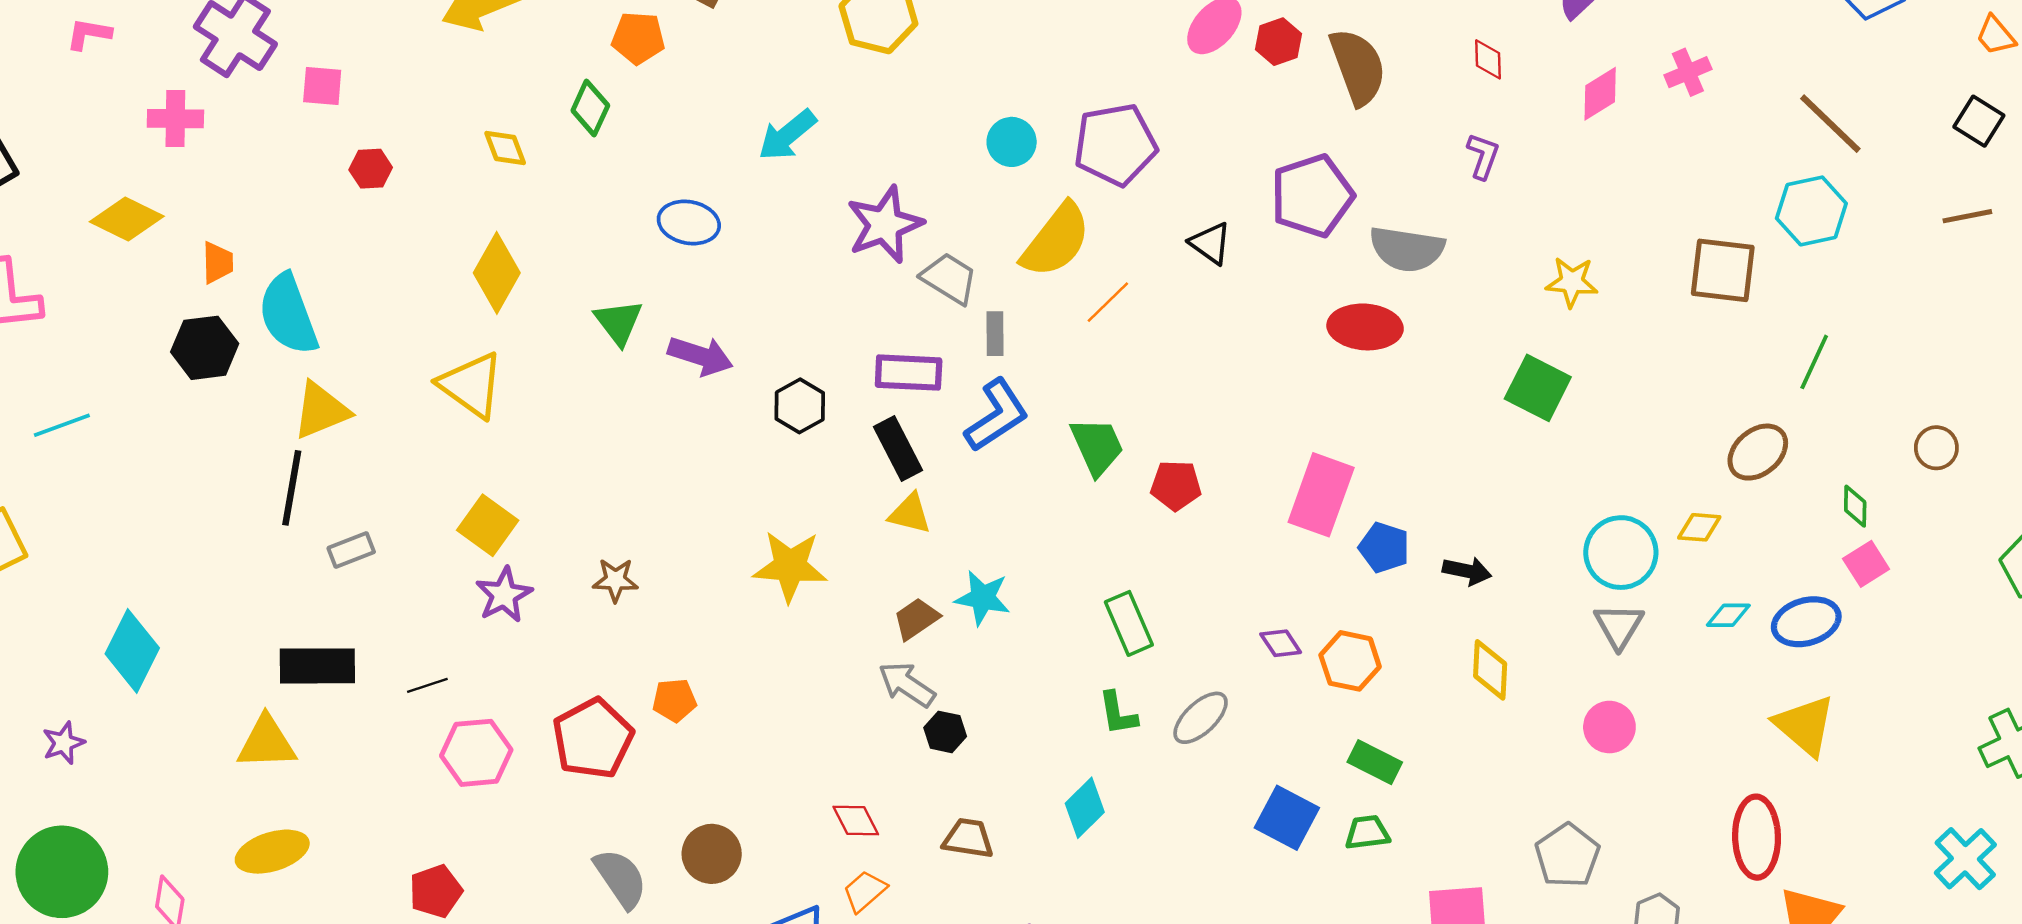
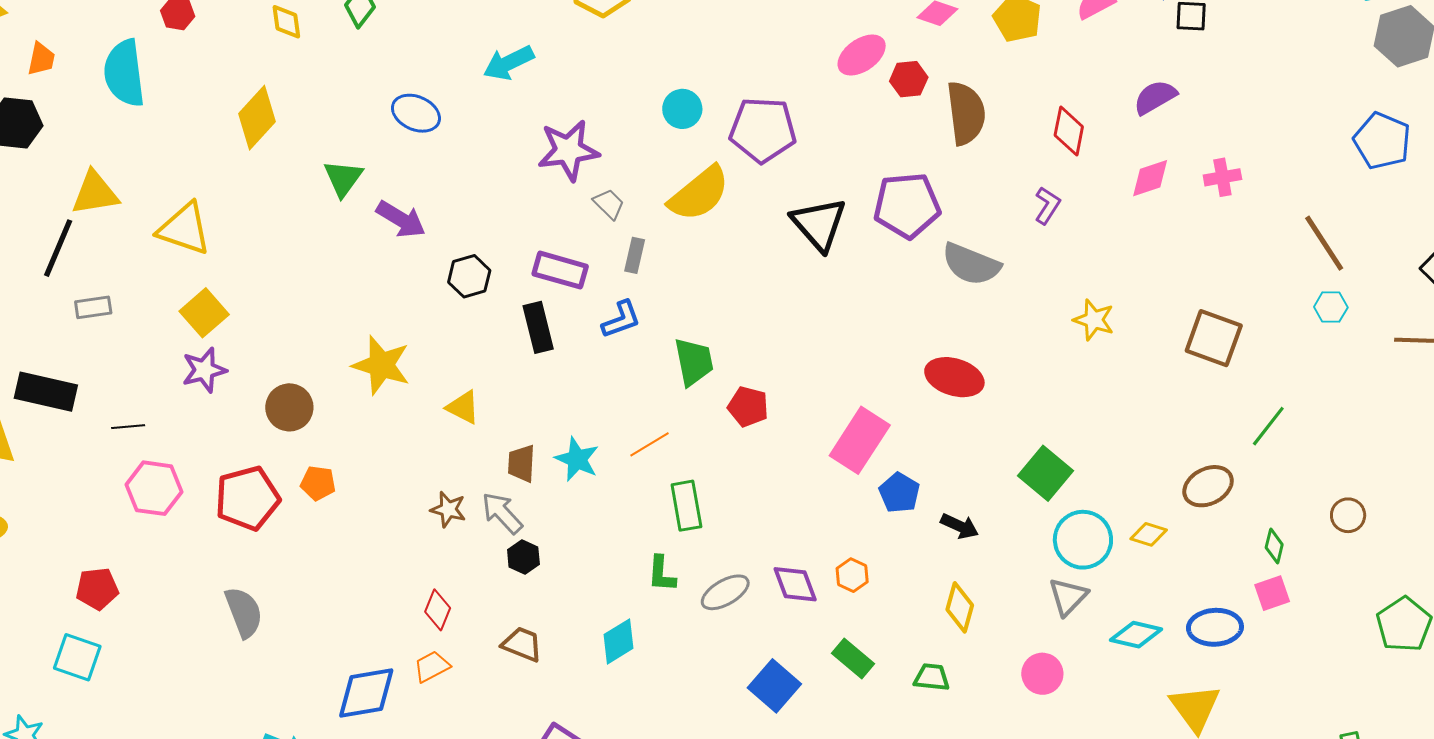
red diamond: (1488, 59) -> (1069, 131), size x1.4
cyan hexagon: (1811, 211) -> (1331, 307), moved, size x0.6
black triangle: (1210, 243) -> (819, 224), size x1.6
gray trapezoid: (949, 278) -> (609, 204), size x0.7
orange line: (1108, 302) -> (650, 444), moved
cyan semicircle: (288, 314) -> (124, 73), moved
red ellipse: (1365, 327) -> (954, 377), moved
yellow triangle: (471, 385) -> (184, 229), moved, turned -30
green square: (1538, 388) -> (1046, 473), moved
blue L-shape: (997, 415) -> (621, 319), size x0.7
yellow triangle: (910, 514) -> (463, 407), moved
yellow star: (790, 566) -> (381, 365), moved
brown star: (615, 580) -> (448, 509), moved
cyan diamond: (1728, 615) -> (1136, 635), moved, size x1.4
brown trapezoid: (916, 619) -> (521, 463), turned -66
purple diamond: (1281, 643) -> (795, 584), moved, size x1.4
orange hexagon: (1350, 661) -> (852, 575), size x0.7
red diamond: (856, 821) -> (438, 610), turned 36
green trapezoid: (1367, 833) -> (932, 677), moved
brown circle: (712, 854) -> (289, 407), moved

